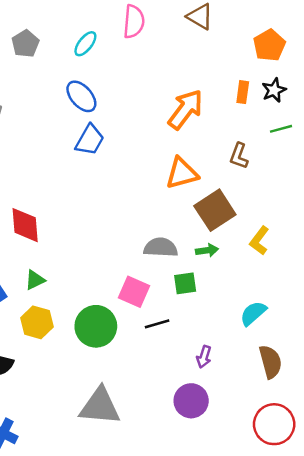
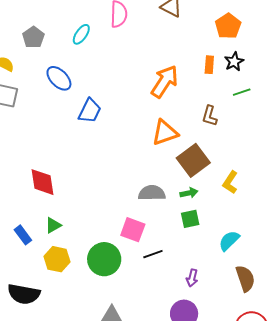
blue ellipse: (81, 96) -> (59, 78), moved
green square: (185, 283) -> (190, 219), moved

